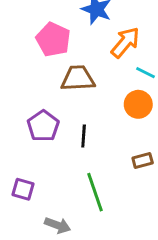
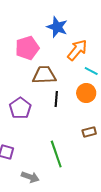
pink pentagon: (53, 40) -> (27, 48), turned 30
black line: (84, 136) -> (56, 99), moved

